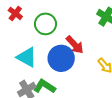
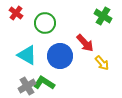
red arrow: (75, 45) -> (85, 43), moved

